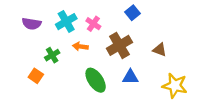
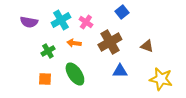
orange square: (36, 76) -> (45, 79), moved, turned -32
green ellipse: (96, 80) -> (75, 74), moved

